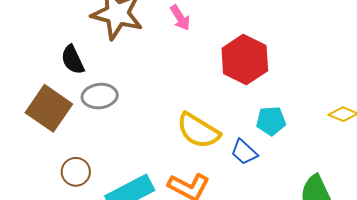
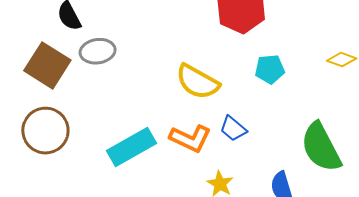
blue trapezoid: (244, 152) -> (233, 129), moved
brown circle: (76, 172) -> (45, 131), moved, size x1.6

